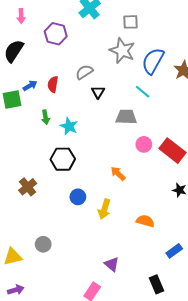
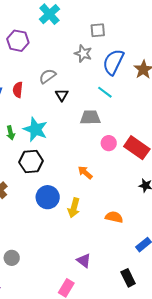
gray square: (131, 22) -> (98, 30), moved
gray star: (122, 51) -> (83, 54), size x0.7
green arrow: (46, 117) -> (11, 133), moved
cyan star: (69, 126) -> (35, 129), size x1.4
blue circle: (78, 197) -> (48, 197), size x1.5
gray circle: (43, 244) -> (12, 258), moved

